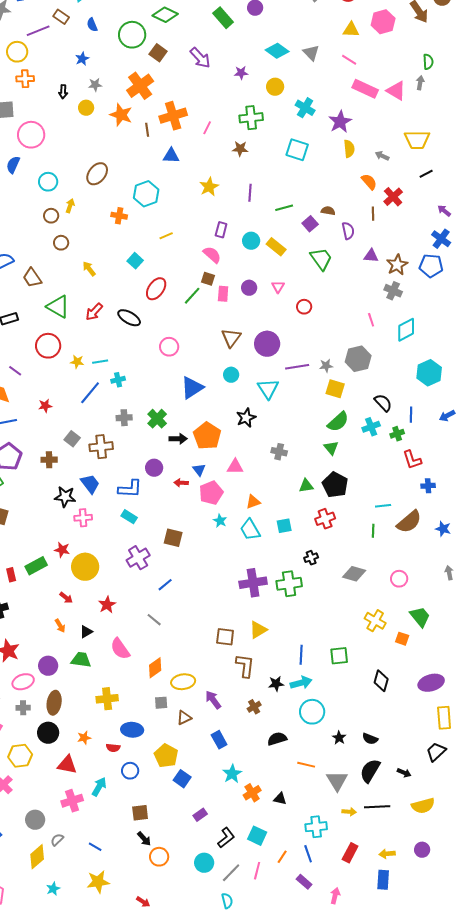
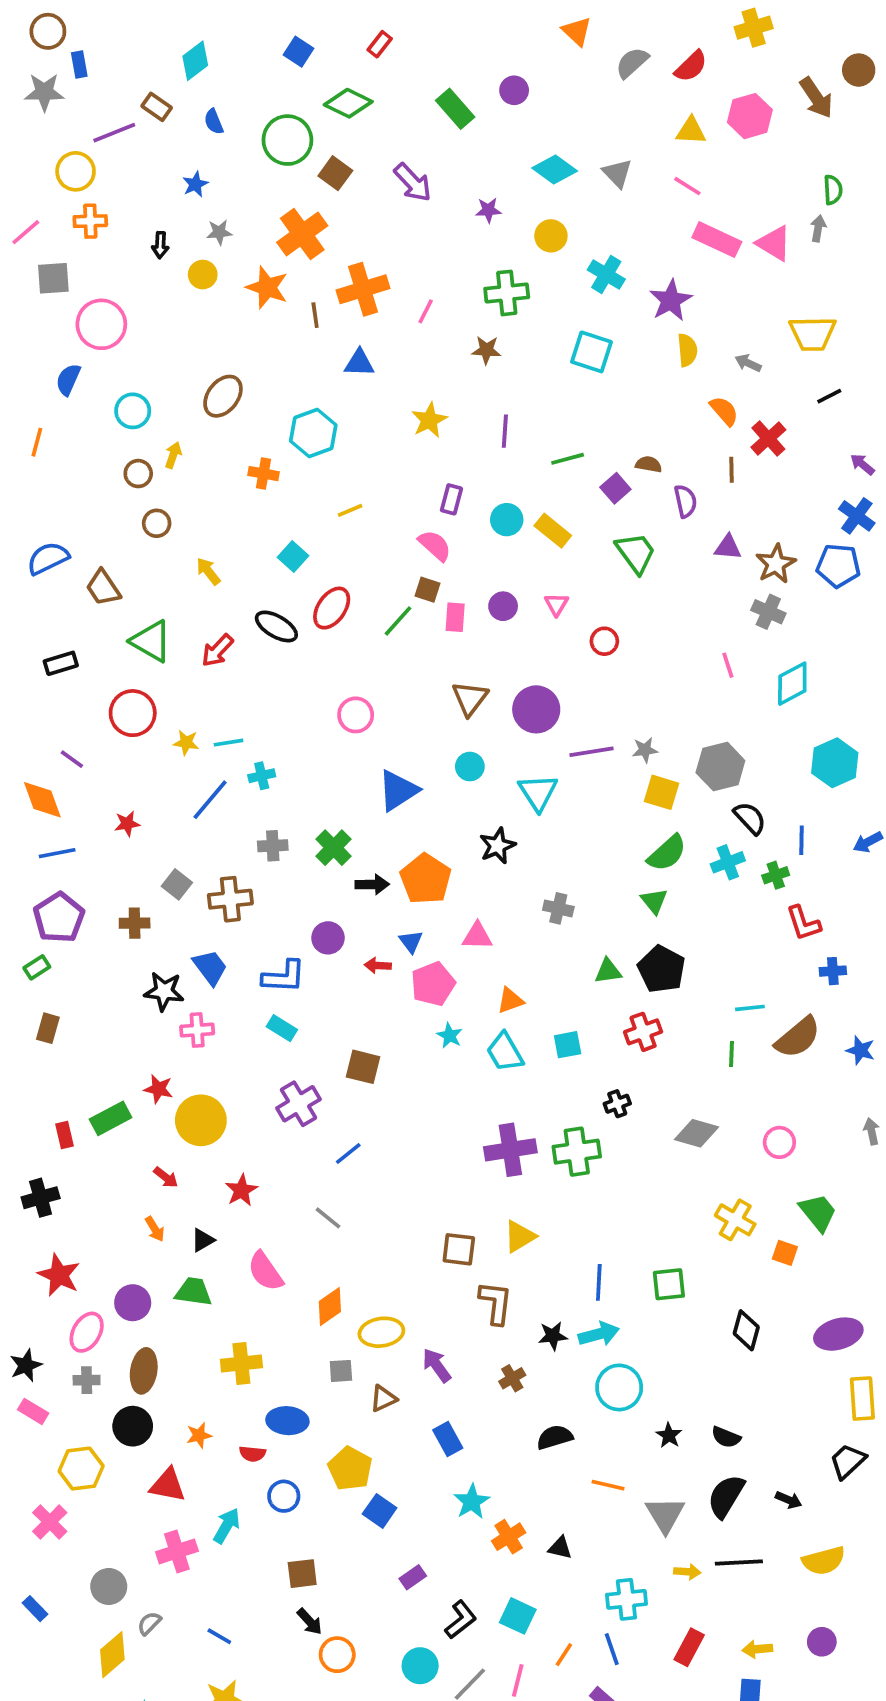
black ellipse: (129, 318) -> (276, 626), moved
gray hexagon: (358, 359) -> (720, 767), moved
pink ellipse: (23, 682) -> (87, 1332), turned -40

